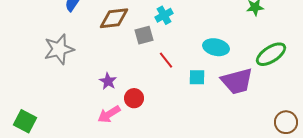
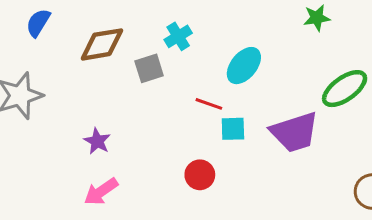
cyan ellipse: (216, 47) -> (244, 66), moved, turned -60
red line: (166, 60) -> (209, 104), moved, turned -30
red circle: (134, 98) -> (200, 175), moved

